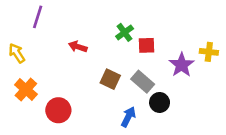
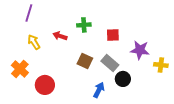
green cross: (125, 32) -> (84, 25), moved, turned 32
yellow cross: (209, 52) -> (161, 65), moved
yellow arrow: (17, 53) -> (34, 42), moved
purple star: (182, 65) -> (140, 50), turned -30

